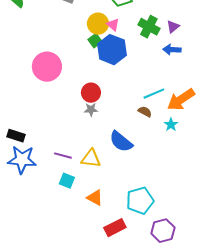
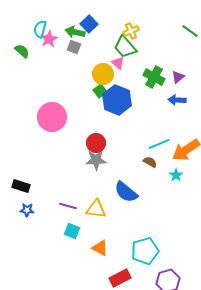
pink triangle: (113, 25) -> (118, 63), moved
gray star: (91, 110) -> (96, 160), size x1.5
blue star: (22, 160) -> (27, 210), size x0.5

